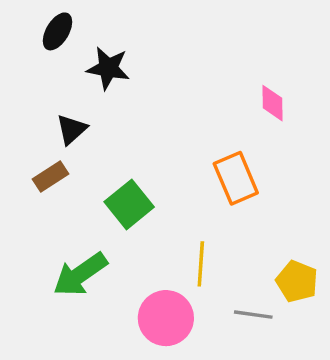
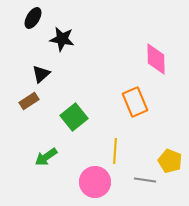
pink diamond: (272, 103) -> (156, 59), size x1.5
green arrow: (80, 274) -> (46, 157), size x0.7

